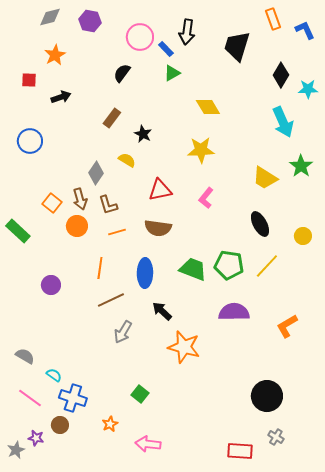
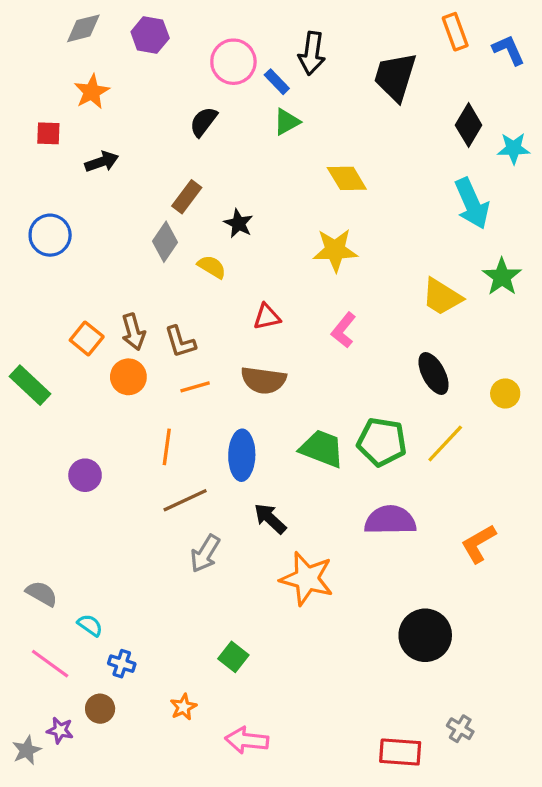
gray diamond: (96, 173) -> (165, 242), moved
red triangle: (160, 190) -> (267, 317), size x0.7
black circle: (267, 396) -> (425, 635), moved
blue cross: (73, 398) -> (122, 664), size x0.6

